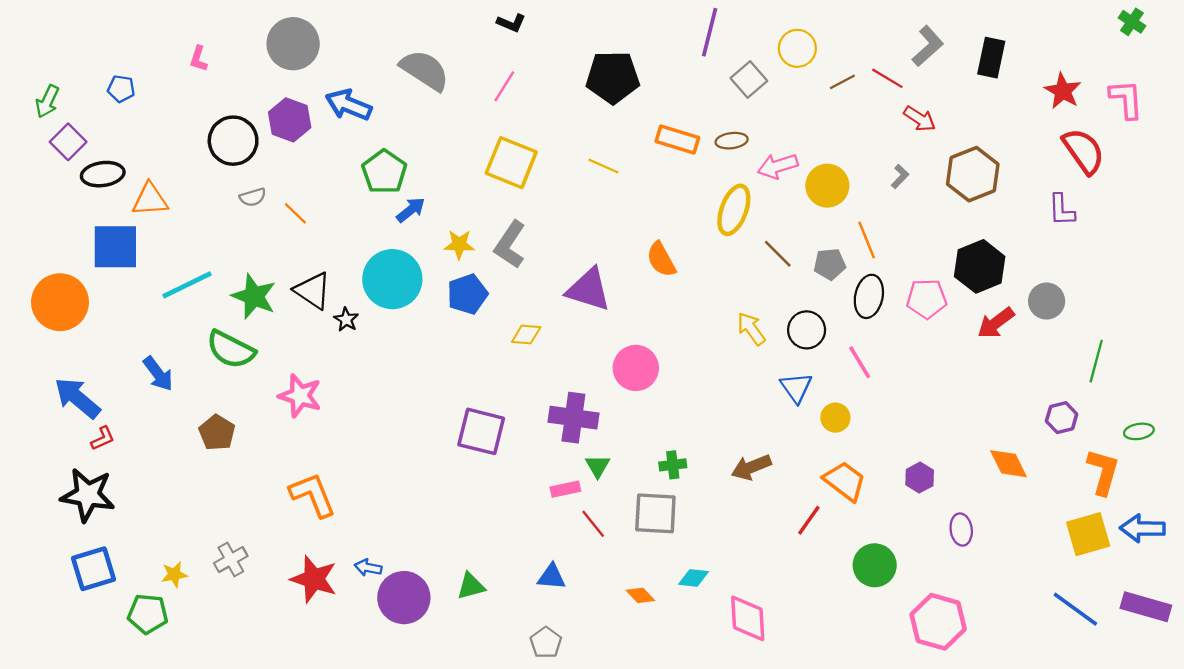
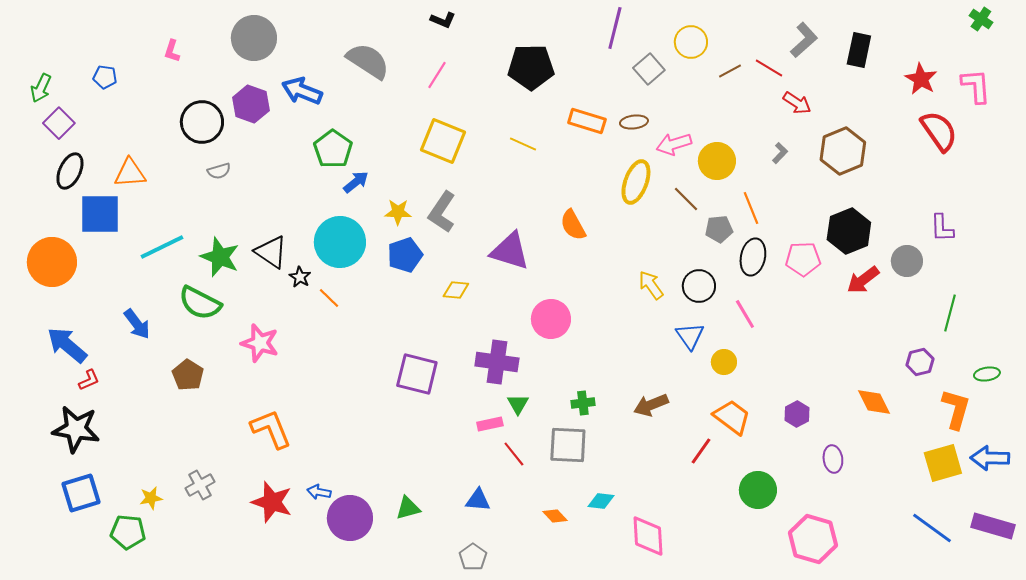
black ellipse: (103, 174) -> (70, 171), moved, turned -57
purple L-shape: (1062, 210) -> (942, 228), moved
orange line: (295, 213) -> (329, 298), moved
brown line: (778, 254) -> (686, 199), moved

